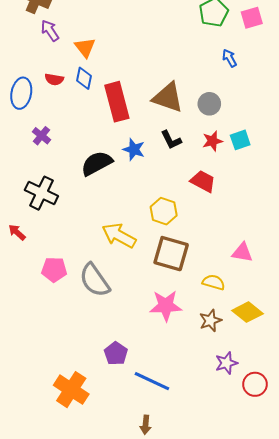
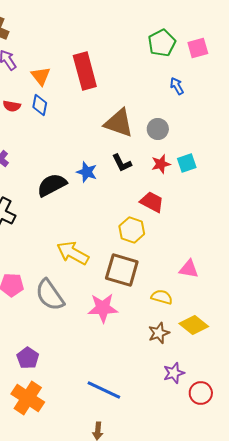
red rectangle: (117, 102) -> (85, 71), moved
yellow hexagon: (164, 211) -> (132, 230), moved
pink star: (166, 306) -> (103, 308), moved
purple pentagon: (116, 353) -> (28, 358), moved

